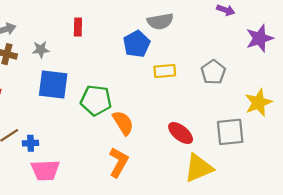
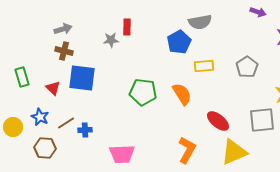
gray star: (41, 50) -> (111, 40), moved
blue square: (53, 85) -> (82, 78), moved
orange semicircle: (123, 123) -> (182, 94), moved
orange L-shape: (119, 162) -> (187, 150), moved
pink trapezoid: (45, 170) -> (122, 154), moved

